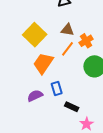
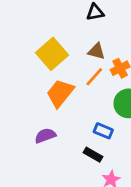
blue rectangle: (57, 89) -> (103, 131), moved, turned -56

